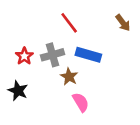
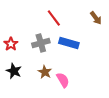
red star: (24, 56) -> (11, 44), moved
brown star: (69, 77) -> (45, 72), moved

